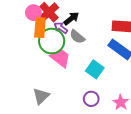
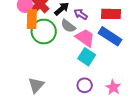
purple arrow: (61, 28) -> (81, 14), moved
pink trapezoid: (60, 58) -> (85, 38), moved

